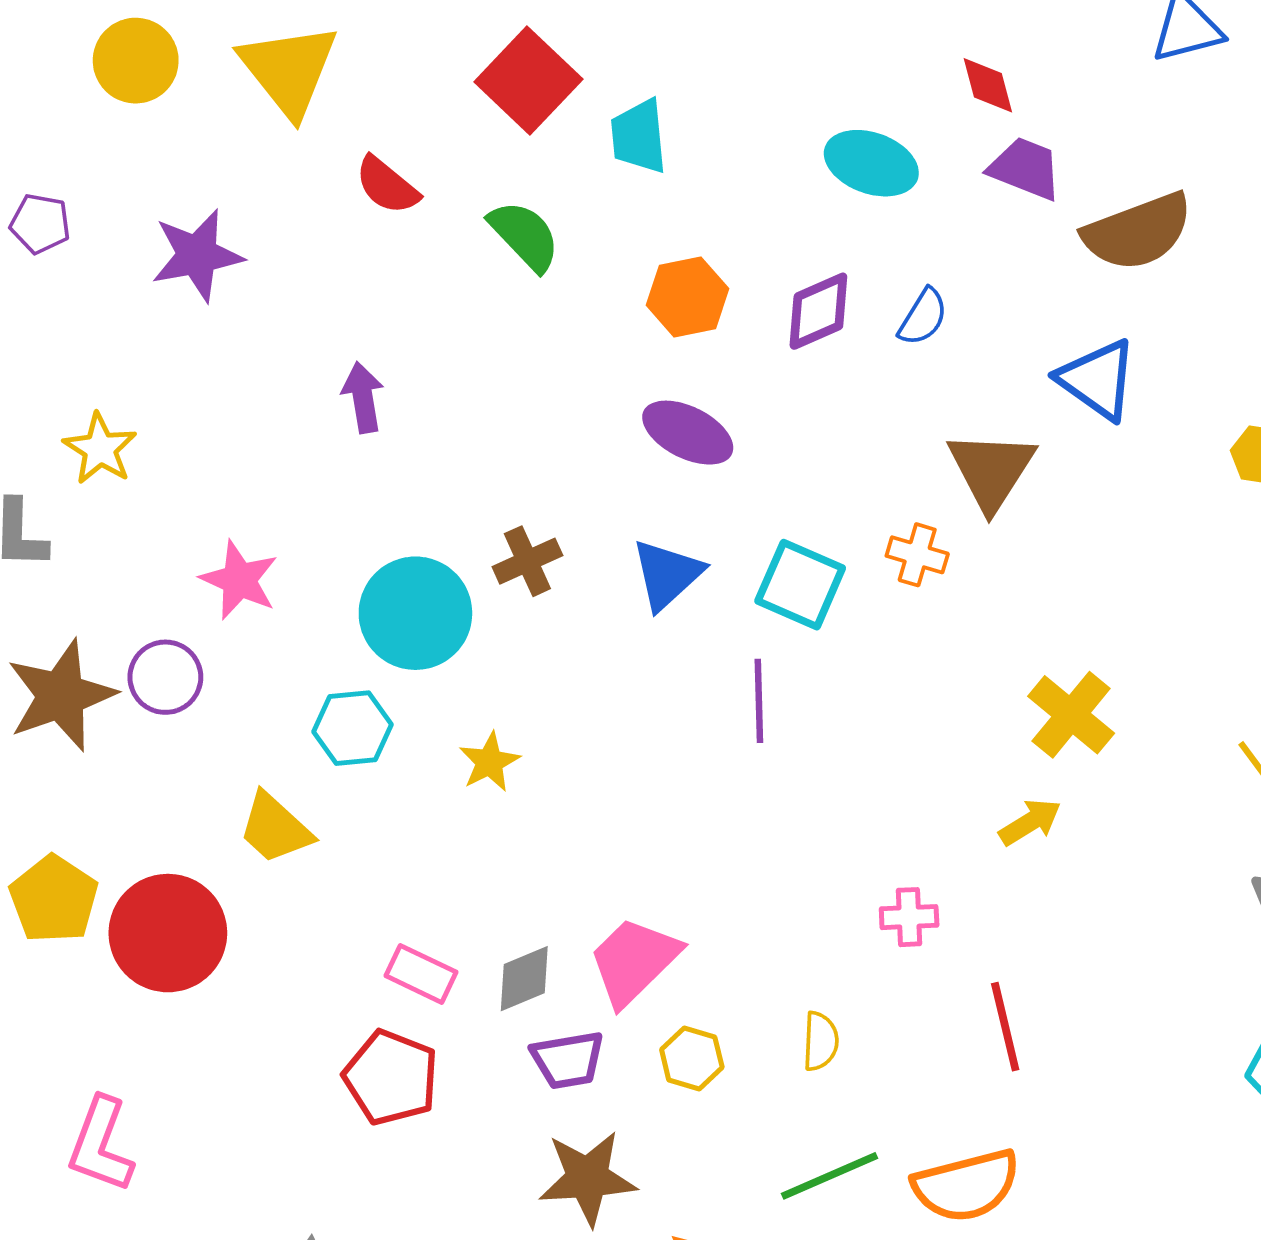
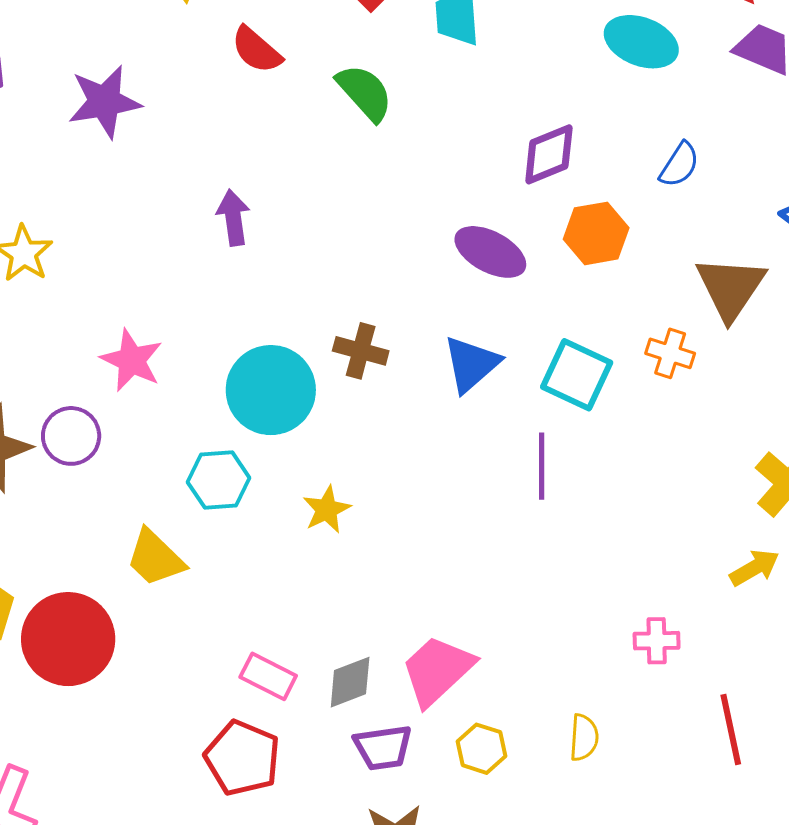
orange hexagon: (687, 297) -> (596, 233), moved
purple diamond: (818, 311) -> (549, 154), moved
brown cross: (527, 561) -> (361, 351), turned 38

